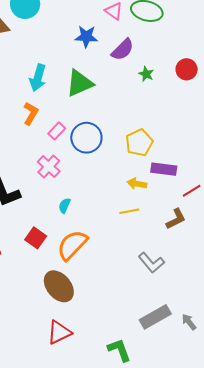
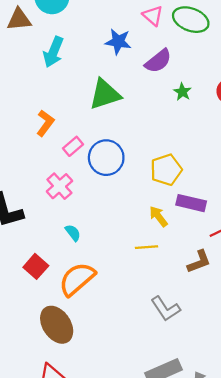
cyan arrow: (38, 78) -> (53, 52), moved
yellow arrow: (137, 184) -> (158, 216), turned 36
cyan semicircle: (64, 206) -> (73, 233), turned 112

